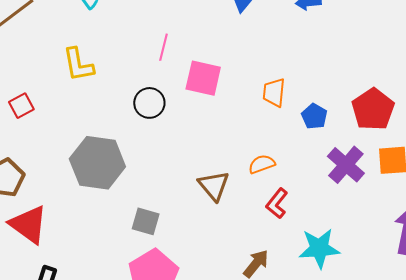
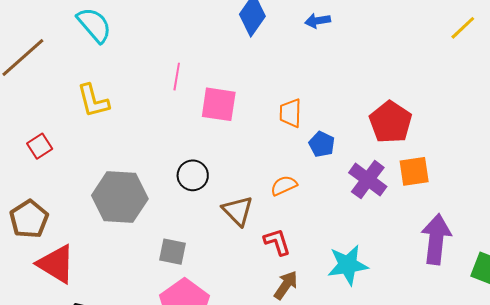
black circle: (149, 103) -> (193, 175), moved
blue pentagon: (314, 116) -> (322, 144), moved
red L-shape: (277, 203) -> (277, 242), moved, turned 128

